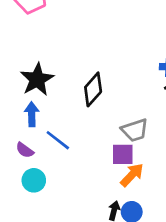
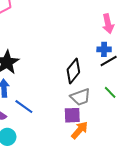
black diamond: (93, 89) -> (73, 71), moved

